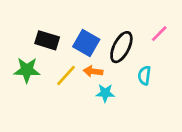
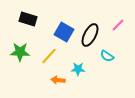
black rectangle: (47, 40) -> (28, 19), moved
orange arrow: (93, 71) -> (58, 80), moved
cyan semicircle: (144, 75) -> (107, 56), turned -64

